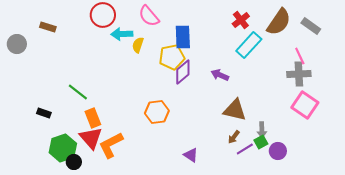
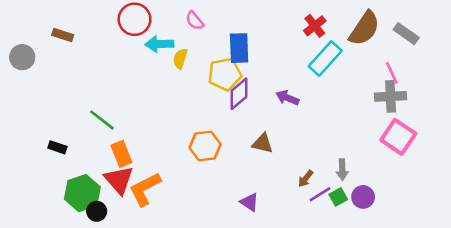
pink semicircle: (149, 16) -> (195, 21), size x0.7
brown triangle: (235, 110) -> (263, 143), moved, size x0.7
green square: (261, 142) -> (338, 197), moved

